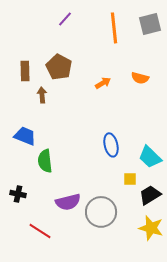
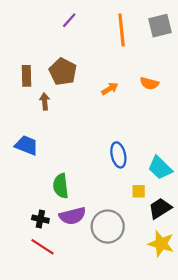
green semicircle: (45, 161) -> (61, 186), moved
black cross: (18, 194) -> (40, 219), moved

